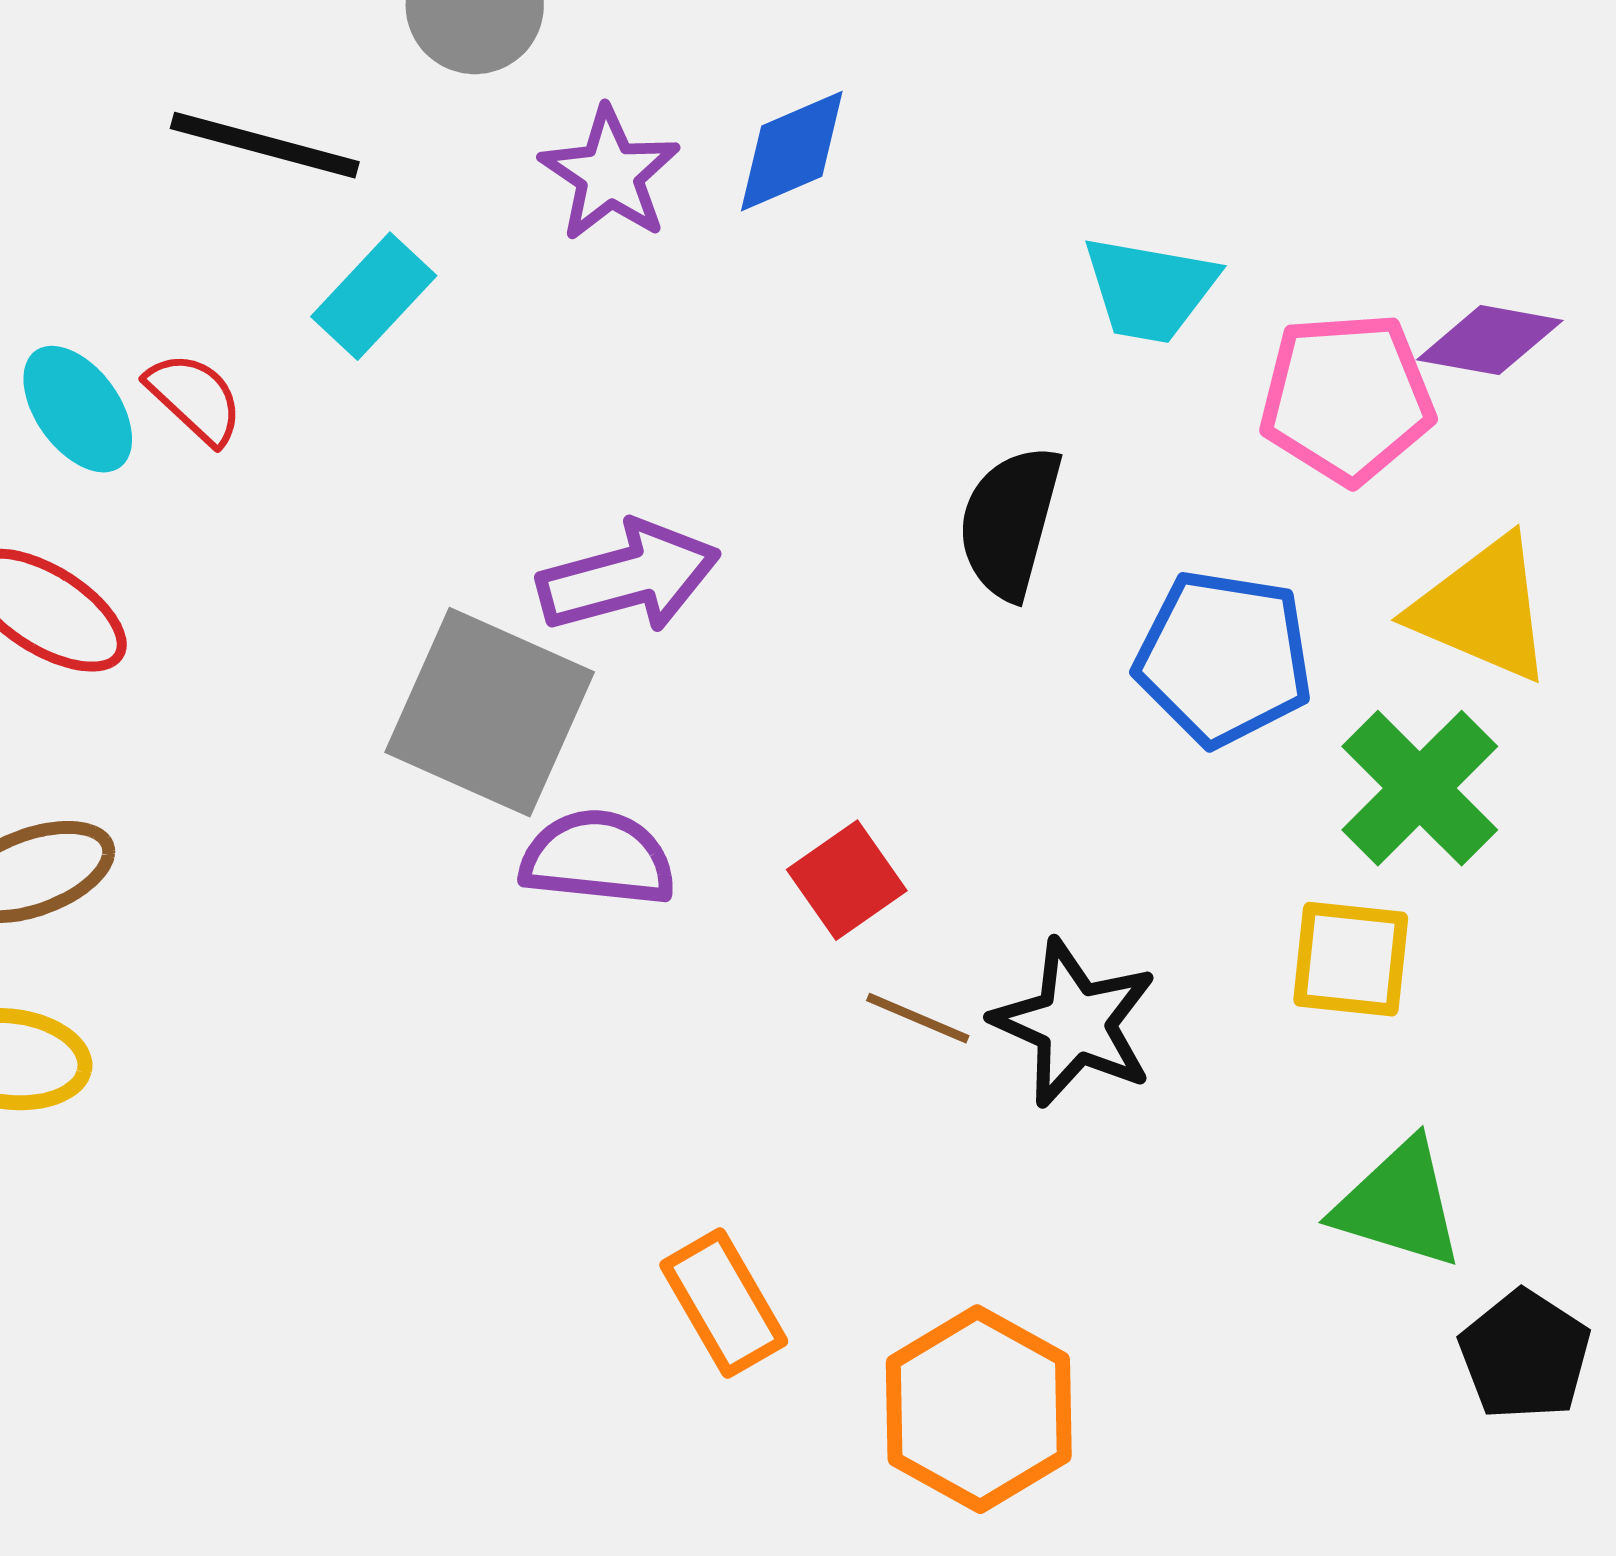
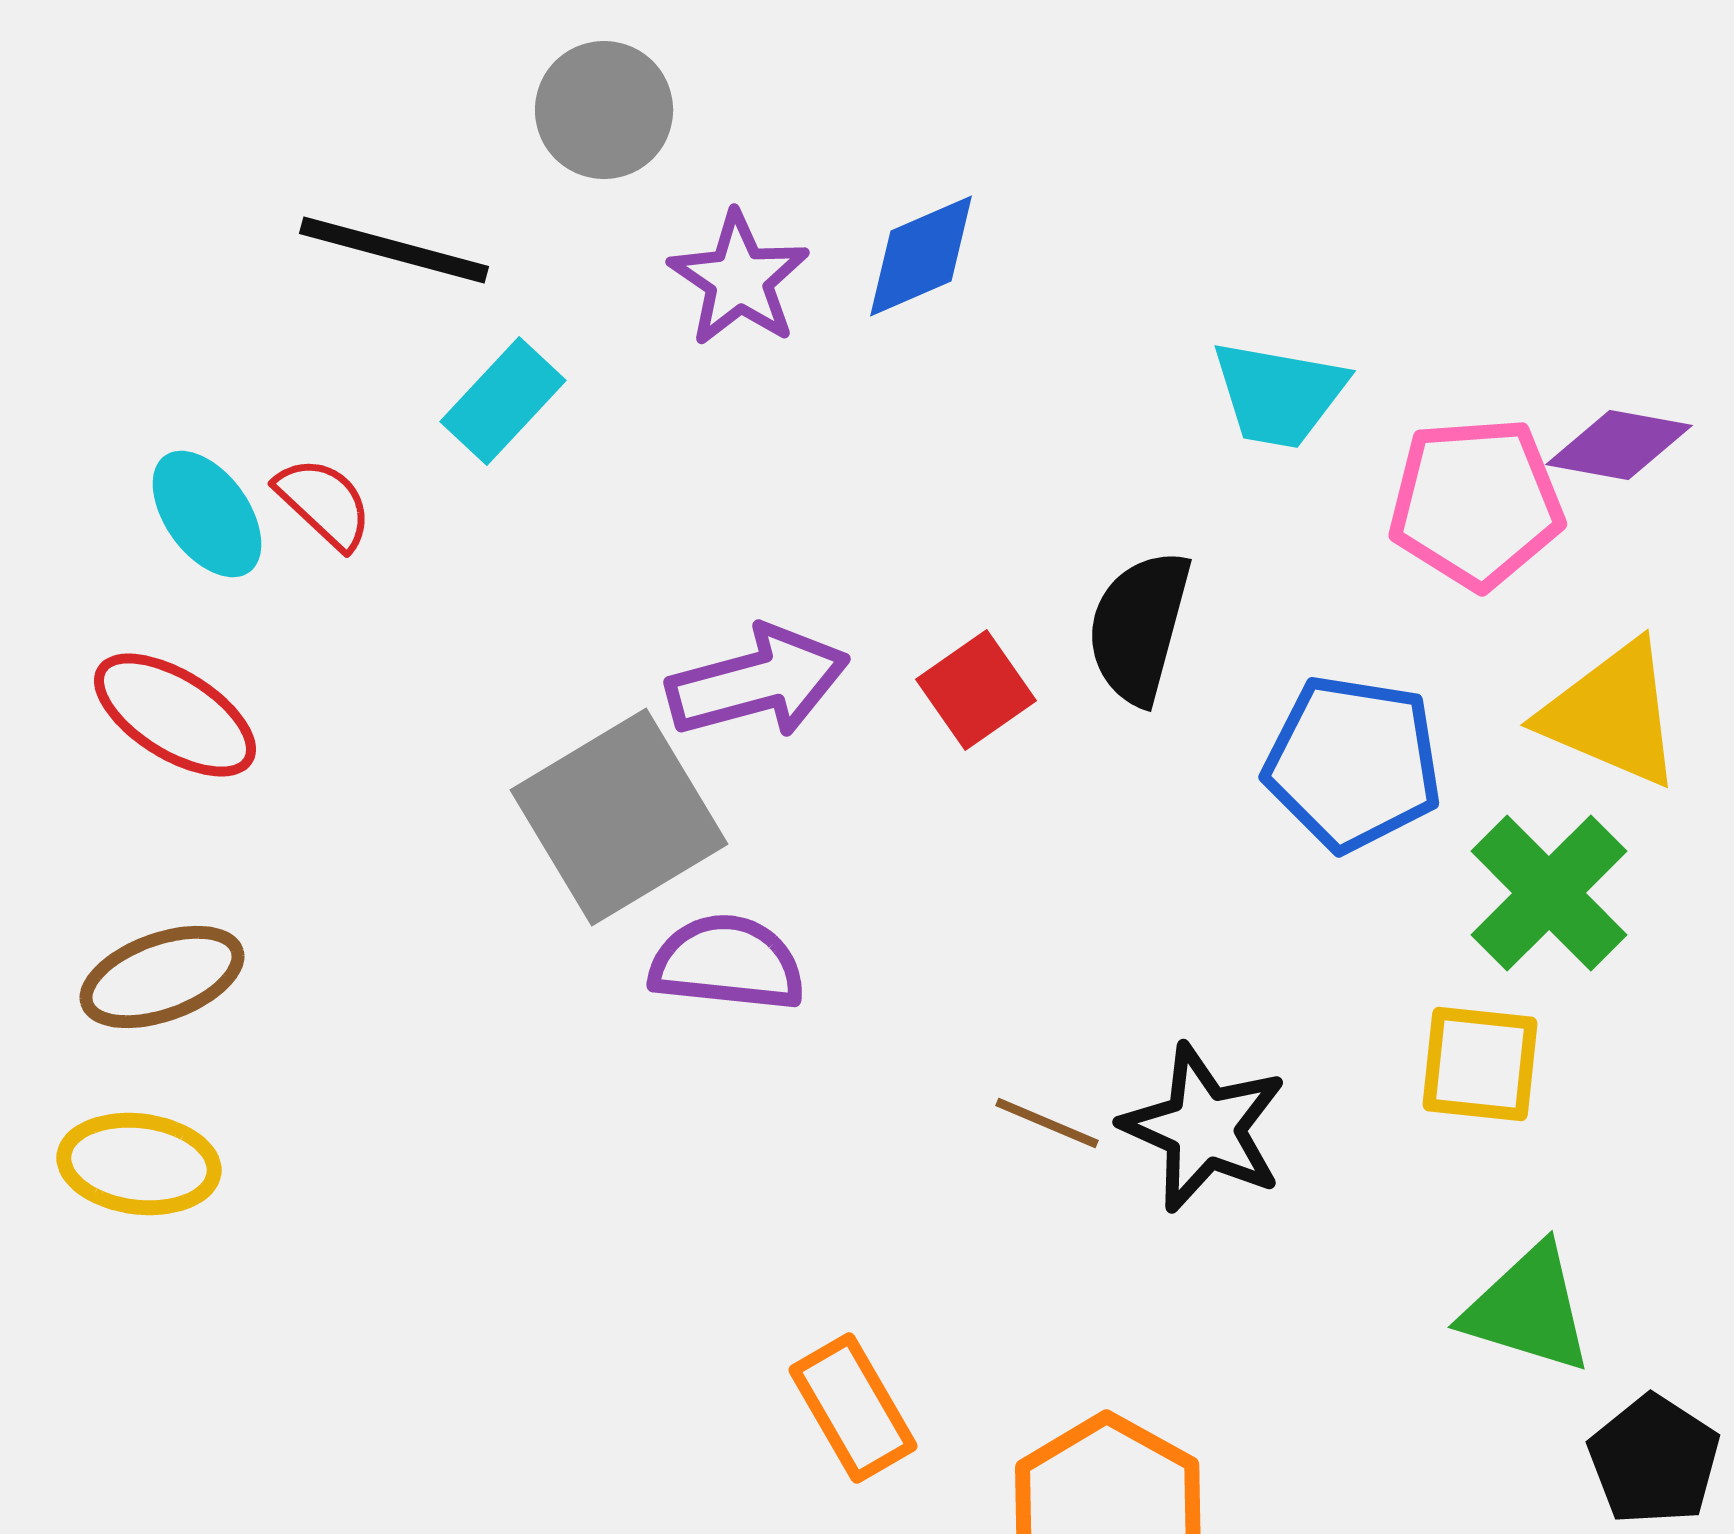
gray square: (490, 712) -> (619, 817), turned 35
red square: (847, 880) -> (976, 690), moved

